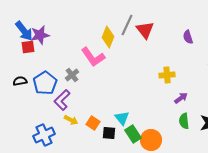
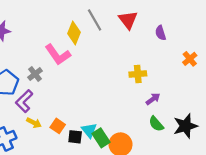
gray line: (127, 25) -> (95, 20), turned -55
red triangle: (145, 30) -> (128, 20), moved
cyan triangle: (122, 118) -> (89, 130), moved
green semicircle: (184, 121) -> (156, 124), turned -35

